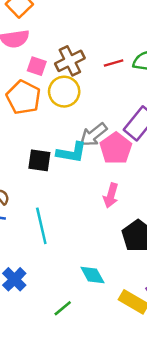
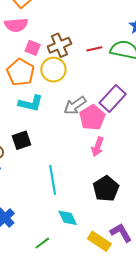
cyan L-shape: (72, 153) -> (31, 103), moved
black square: (39, 160) -> (22, 140), moved, turned -30
pink arrow: (111, 196) -> (98, 147), moved
cyan line: (41, 226) -> (53, 180), moved

